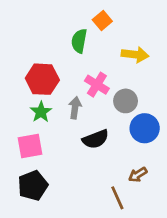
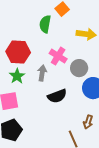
brown arrow: (138, 175) -> (88, 122), turned -40

